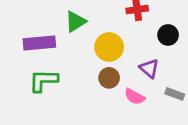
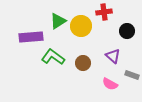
yellow circle: (109, 47) -> (81, 26), moved
green L-shape: (43, 81) -> (53, 57), moved, turned 35
pink semicircle: (135, 97) -> (110, 84), moved

